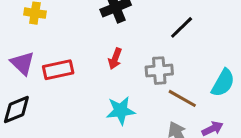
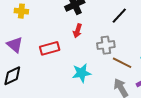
red arrow: (115, 59) -> (78, 31), moved
red rectangle: (58, 70) -> (50, 48), moved

